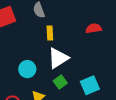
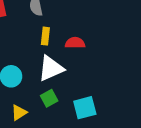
red semicircle: (94, 28) -> (75, 43), moved

